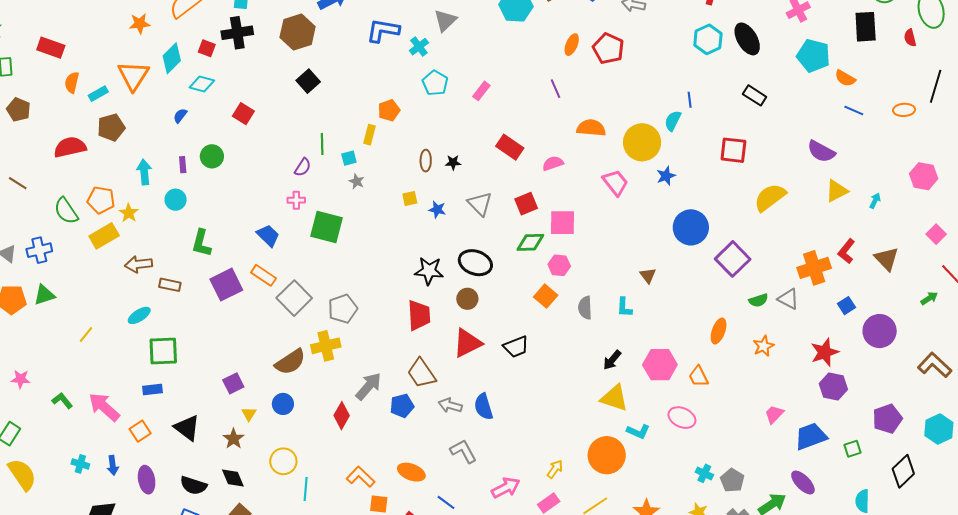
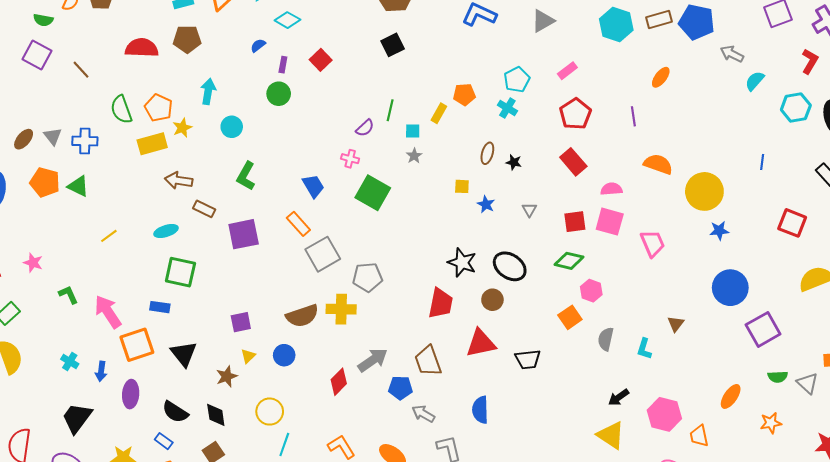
cyan cross: (419, 47) -> (507, 108), moved, turned -36
red pentagon: (608, 48) -> (575, 114), moved
pink rectangle: (481, 91) -> (567, 71), moved
cyan semicircle: (673, 121) -> (755, 81), moved
purple rectangle: (183, 165) -> (283, 65), moved
pink trapezoid: (615, 183) -> (653, 243), moved
gray triangle: (480, 204) -> (529, 210), size x0.6
pink square: (562, 223) -> (610, 222), moved
purple square: (226, 285) -> (244, 234), moved
green triangle: (44, 295) -> (78, 186), turned 30
gray arrow: (450, 405) -> (423, 414), moved
orange square: (140, 431) -> (137, 345), size x1.6

